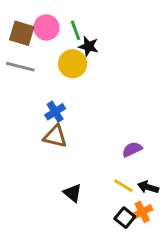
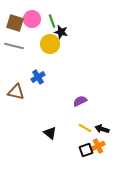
brown triangle: (55, 136) -> (16, 92), moved
purple semicircle: (132, 149) -> (80, 101), moved
black square: (125, 218) -> (86, 150), turned 32

